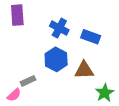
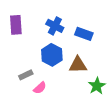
purple rectangle: (17, 15) -> (16, 25), moved
pink semicircle: (14, 95) -> (40, 88), moved

